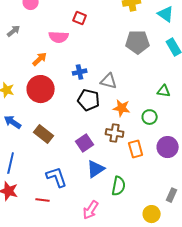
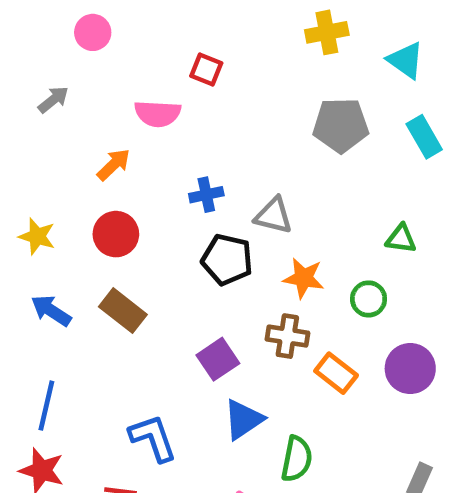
red circle: (41, 89) -> (116, 234), size x0.7
brown rectangle: (44, 134) -> (123, 311), moved
orange rectangle: (136, 149) -> (336, 373), turned -36

